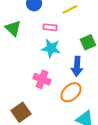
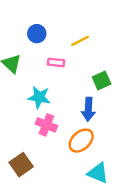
cyan star: (51, 48) -> (39, 97), moved

